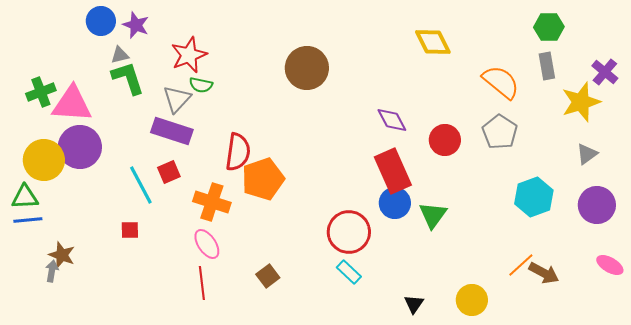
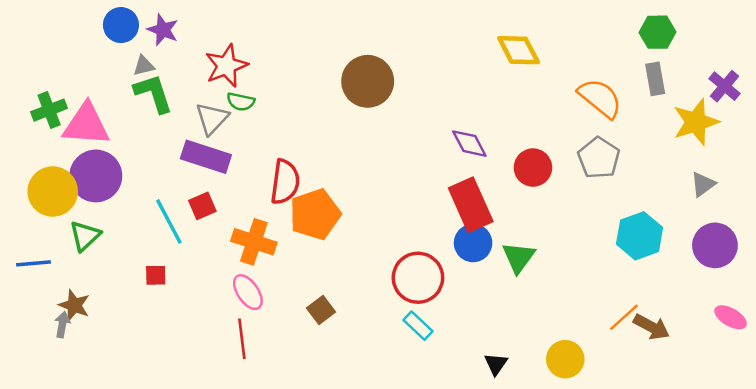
green triangle: (25, 197) -> (85, 236), moved, turned -40
brown square: (268, 276) -> (321, 310), moved

